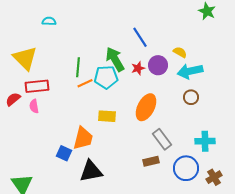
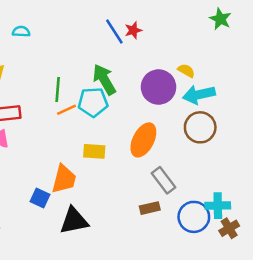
blue line: (140, 37) -> (114, 32), moved
purple circle: (158, 65) -> (159, 87), size x1.4
red star: (138, 68) -> (133, 30), moved
brown circle: (191, 97) -> (200, 127), size x1.6
cyan cross: (205, 141) -> (218, 206), moved

